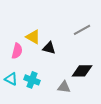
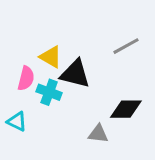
black triangle: (49, 48) -> (75, 74), size x1.5
cyan cross: (32, 80) -> (49, 92), moved

